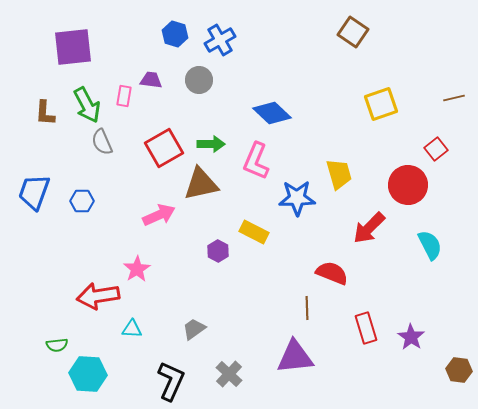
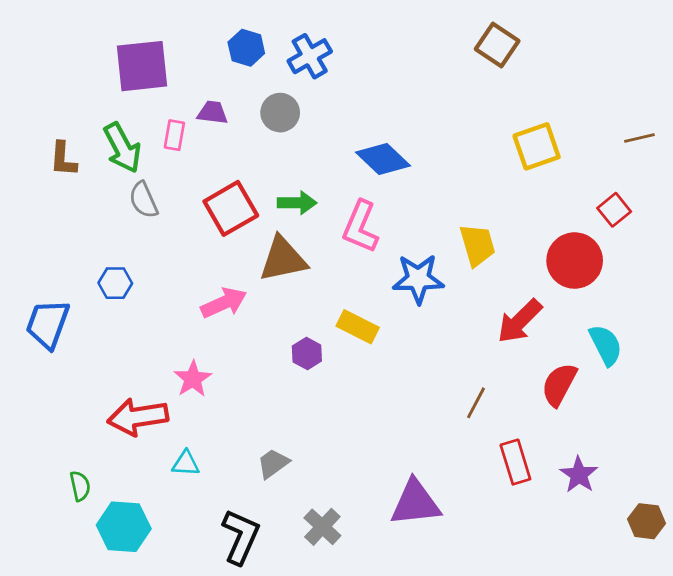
purple square: (73, 47) -> (142, 66), moved
blue trapezoid: (34, 192) -> (48, 324), moved
red semicircle: (332, 273) -> (559, 385), moved, turned -84
brown line: (307, 308) -> (476, 403), moved, turned 30
green semicircle: (57, 345) -> (80, 486), turned -95

